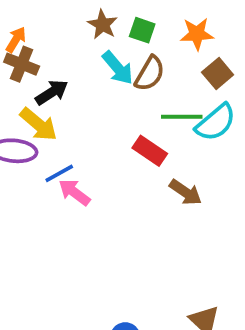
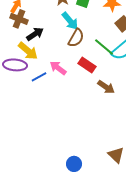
brown semicircle: (150, 74) -> (76, 38), moved
green line: (182, 117) -> (104, 47), turned 40
pink arrow: (74, 192) -> (58, 68), moved

